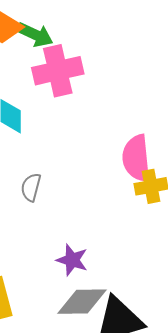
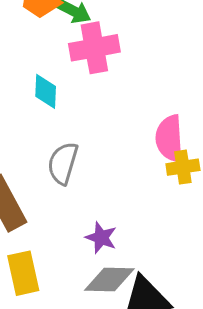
gray semicircle: (31, 187) -> (63, 163), size x1.5

